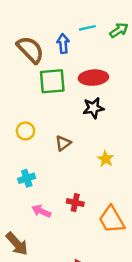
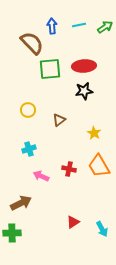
blue arrow: (63, 44) -> (52, 26), moved
orange trapezoid: (112, 220) -> (99, 166), moved
brown arrow: (17, 244) -> (21, 203), turned -75

